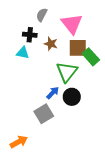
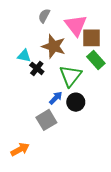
black cross: (30, 35) -> (37, 68), moved, turned 32
brown star: (51, 44) -> (54, 46), size x1.6
brown square: (78, 48) -> (92, 38), moved

